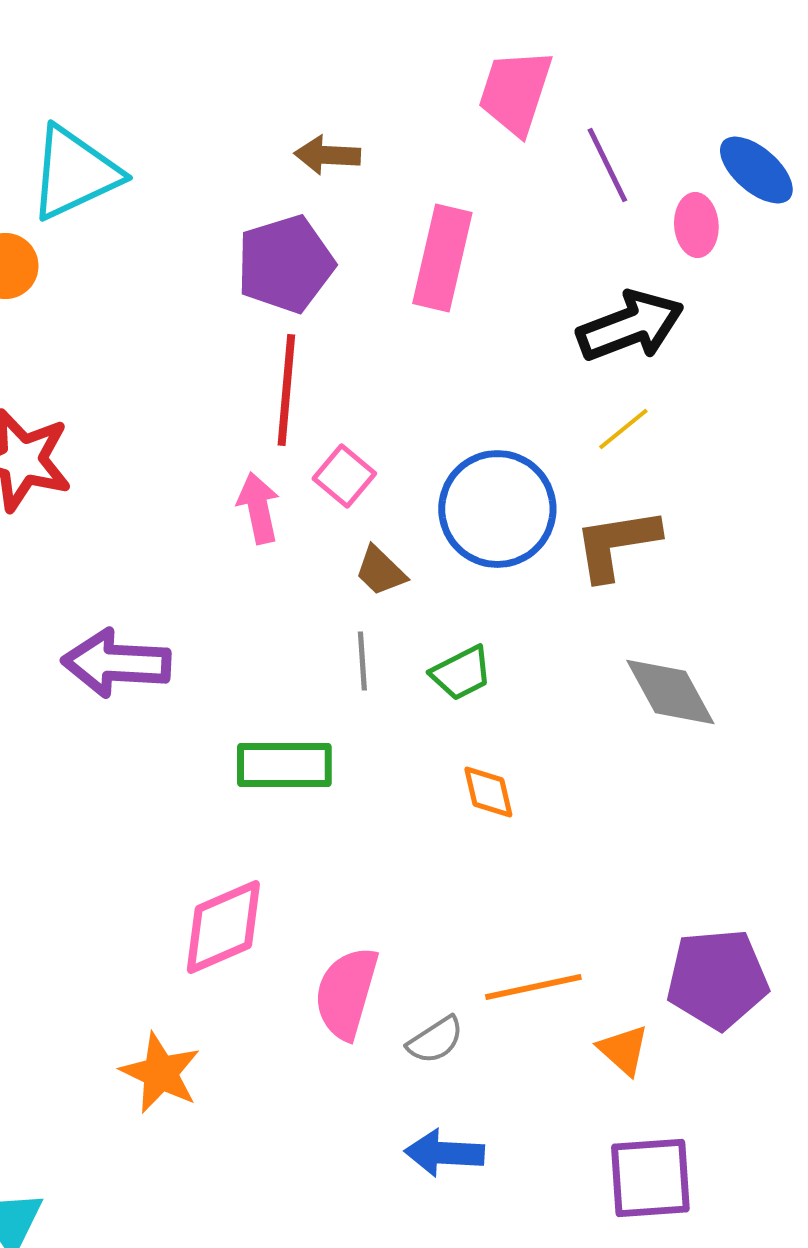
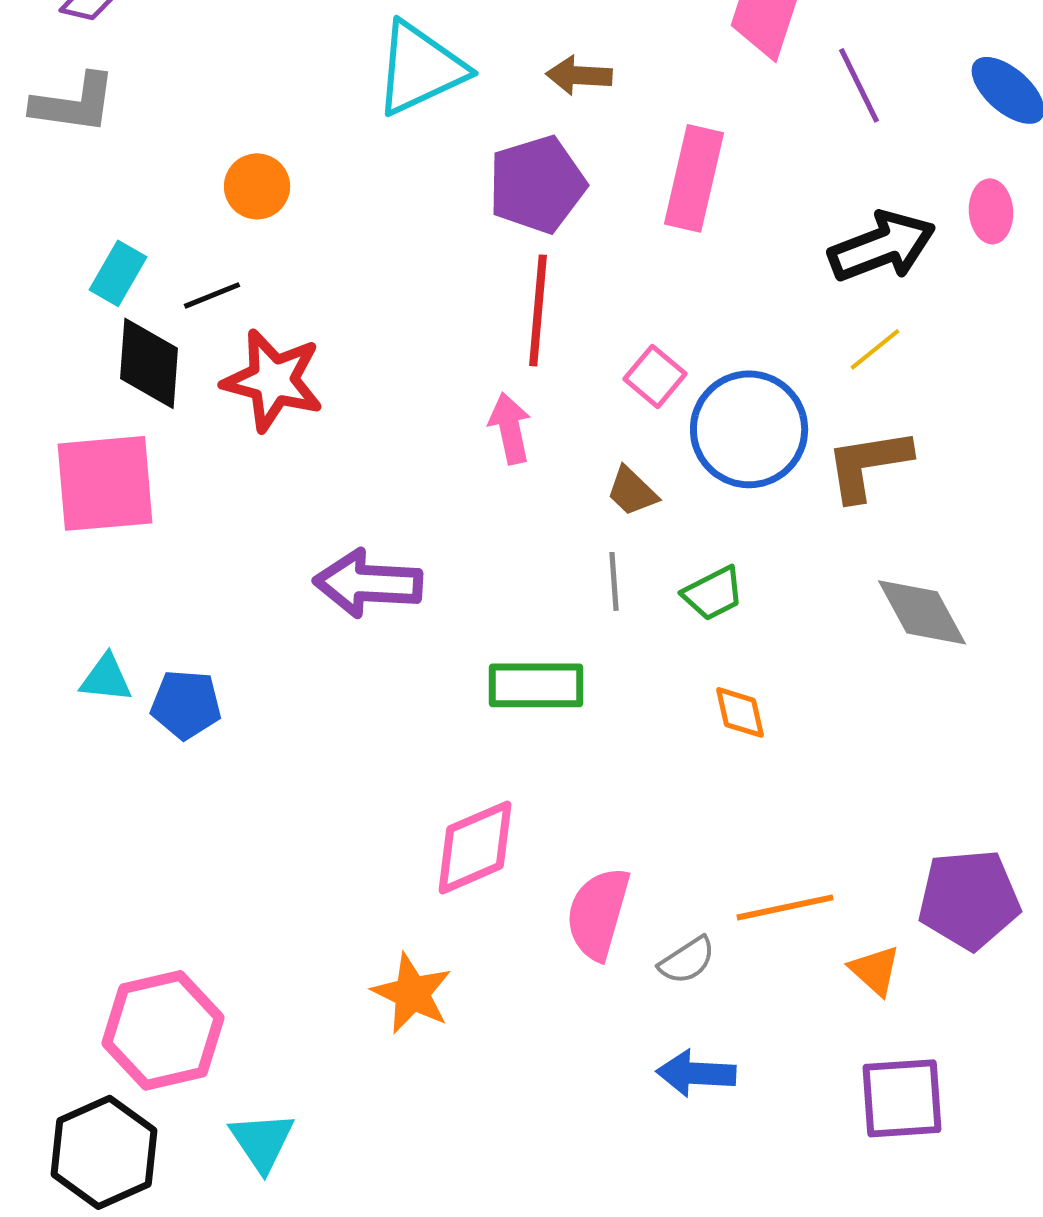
cyan triangle: (74, 173) -> (420, 68), moved
pink ellipse: (696, 225) -> (991, 211), moved
pink square: (344, 476) -> (655, 376), moved

